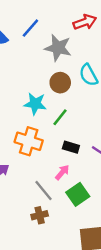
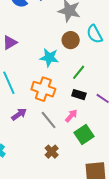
green line: (60, 117) -> (79, 72), moved
gray line: (43, 191) -> (49, 120), moved
brown cross: (40, 215) -> (52, 152), turned -32

